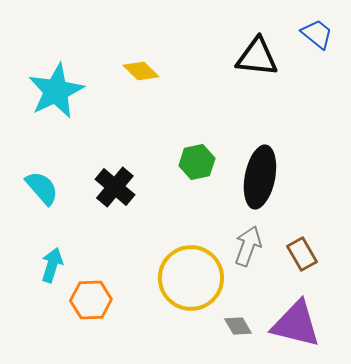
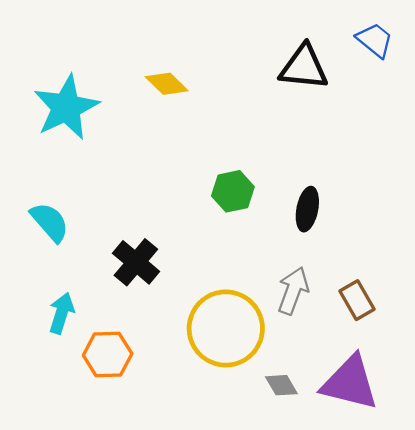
black ellipse: (260, 177) -> (307, 209), size x0.6
black cross: (115, 187) -> (136, 262), moved

